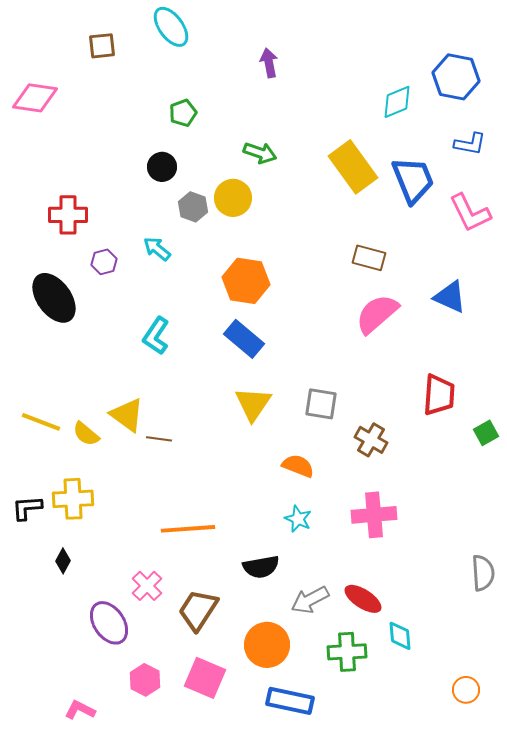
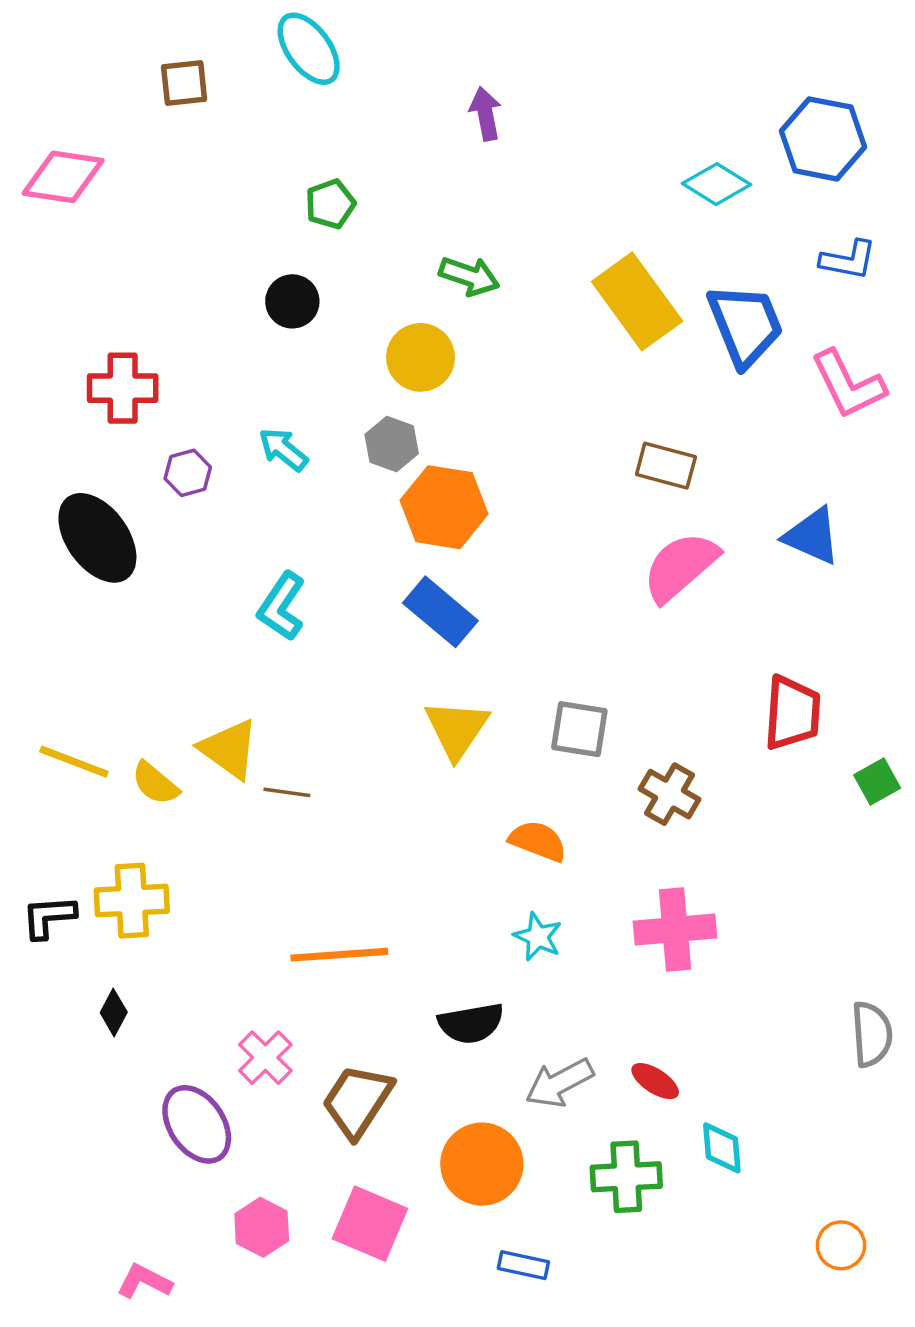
cyan diamond: (397, 102) -> (716, 184), turned 54
gray hexagon: (193, 207) -> (392, 444), moved
red ellipse: (363, 599) -> (655, 1081), size x0.7
blue rectangle: (290, 701) -> (523, 1265), size x0.6

